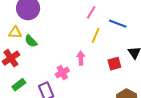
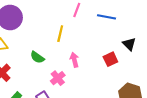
yellow line: (96, 35) -> (60, 34), moved
green semicircle: (31, 41) -> (37, 57), moved

